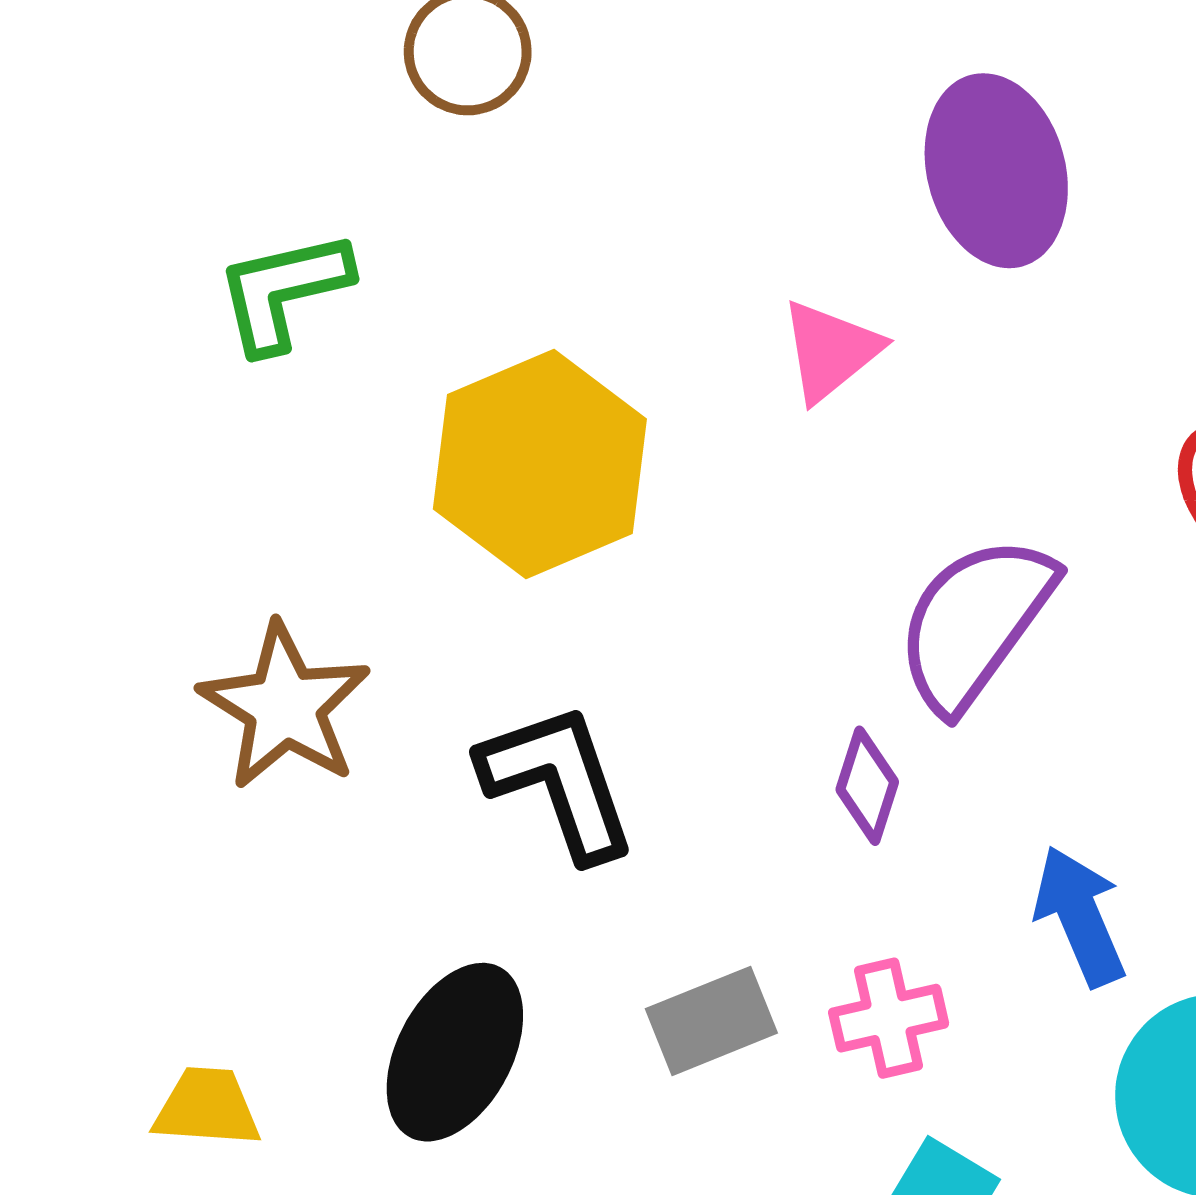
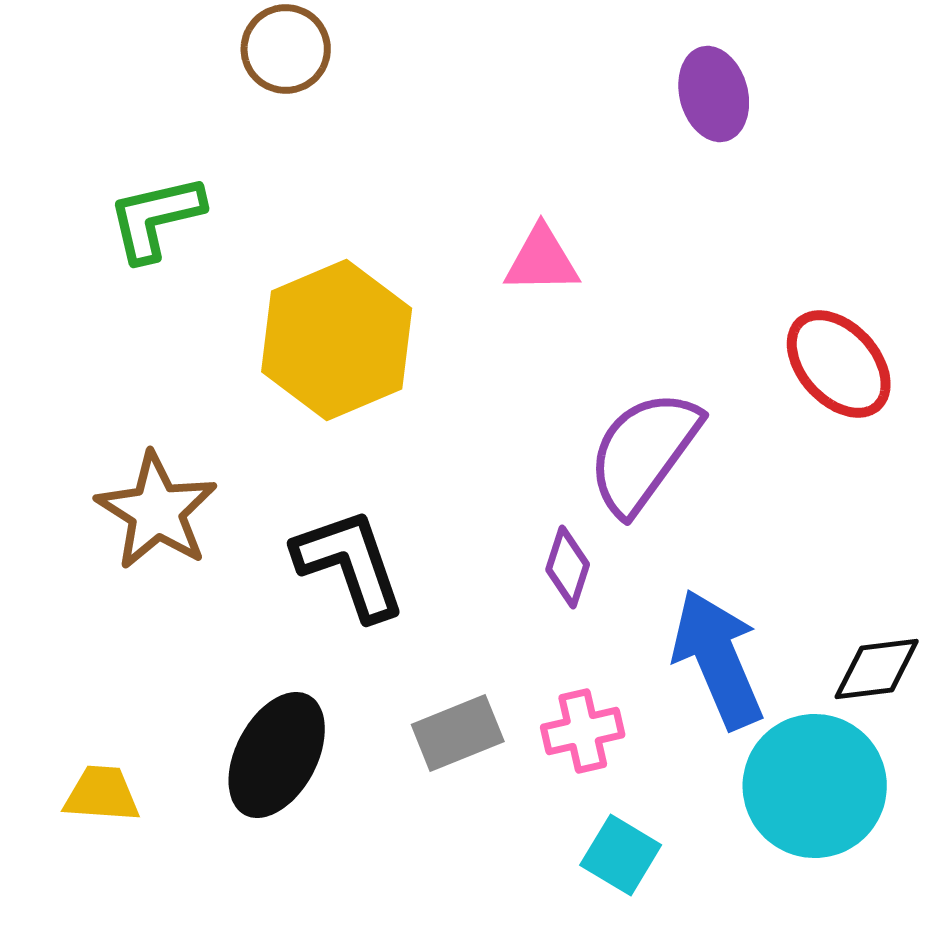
purple ellipse: (996, 171) -> (714, 94), moved, size x0.7
pink triangle: (830, 351) -> (542, 260), turned 38
blue arrow: (1080, 916) -> (718, 659), size x1.4

